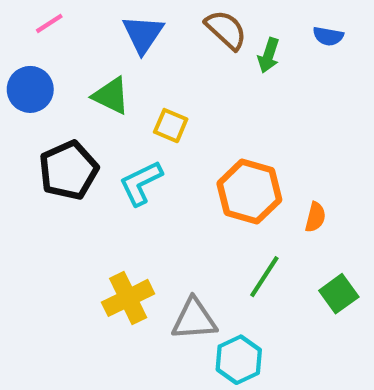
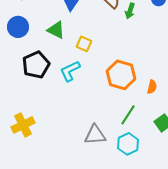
yellow cross: (128, 298) -> (23, 125), moved
cyan hexagon: (239, 360) -> (128, 144), moved

